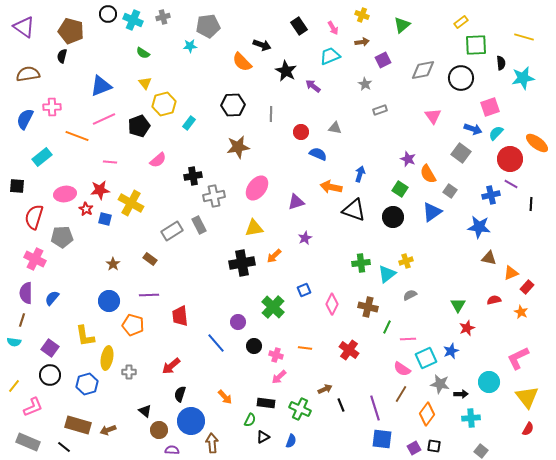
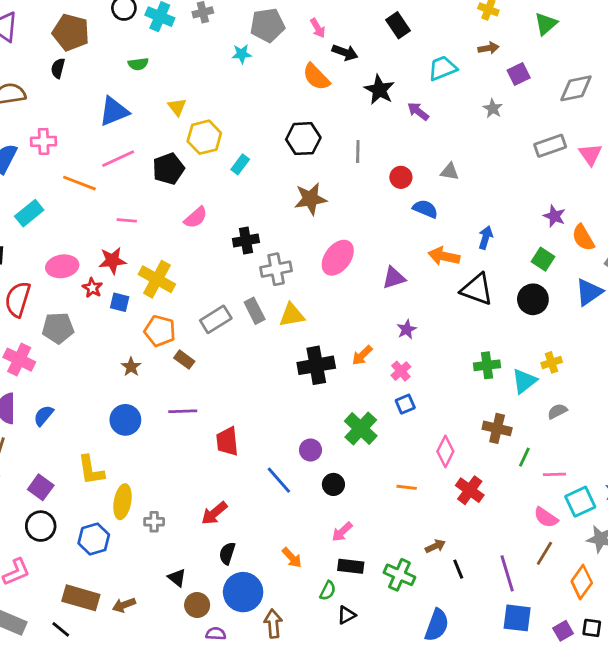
pink arrow: (333, 28) -> (318, 28), moved
green semicircle: (143, 53) -> (138, 64), moved, turned -40
gray rectangle: (380, 110) -> (550, 146), moved, size x1.5
yellow triangle: (254, 228) -> (292, 315), moved
pink diamond: (332, 304) -> (445, 451), moved
orange pentagon: (133, 325) -> (160, 331), moved
pink cross: (276, 355) -> (401, 371), moved, turned 32
pink arrow: (279, 377) -> (342, 532), moved
blue semicircle: (291, 441) -> (437, 625), moved, size x1.6

